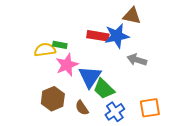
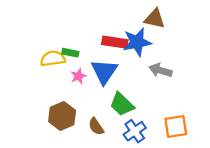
pink star: (67, 65) -> (78, 76), size x0.6
blue triangle: (90, 77) -> (104, 71), moved

